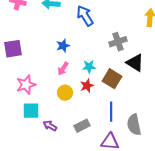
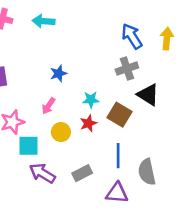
blue arrow: (85, 16) -> (132, 36), moved
pink arrow: (63, 69) -> (48, 106), moved
cyan square: (31, 111) -> (29, 146), moved
purple arrow: (50, 126) -> (42, 173), size x1.5

